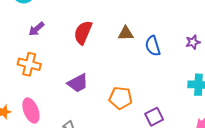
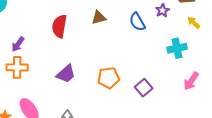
purple arrow: (36, 29) -> (18, 44), moved
blue semicircle: (153, 46) -> (137, 22), moved

